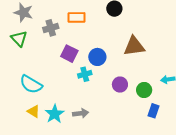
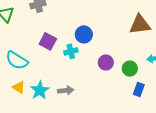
brown triangle: (134, 46) -> (140, 25), moved
purple square: (69, 54) -> (48, 41), moved

